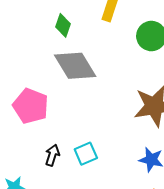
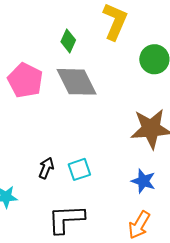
pink pentagon: (31, 106) -> (25, 80), moved

